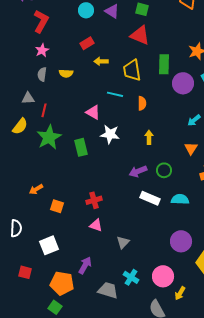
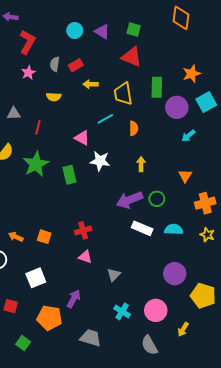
gray semicircle: (42, 74) -> (55, 64), moved
cyan line: (115, 94) -> (105, 119), turned -42
gray triangle: (28, 98) -> (14, 114), moved
red line: (44, 110) -> (38, 127), moved
cyan arrow: (194, 120) -> (188, 136), moved
purple arrow: (138, 171) -> (129, 200), size x1.4
orange arrow: (36, 189) -> (16, 237), moved, turned 56
gray trapezoid: (108, 290) -> (91, 338), moved
yellow arrow: (180, 293) -> (183, 329), moved
green square: (55, 307) -> (23, 343), moved

